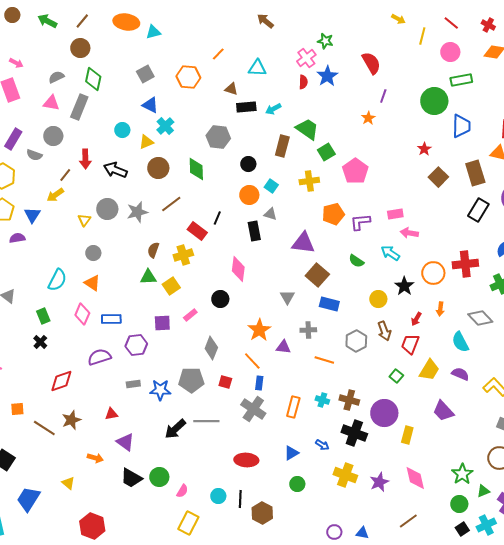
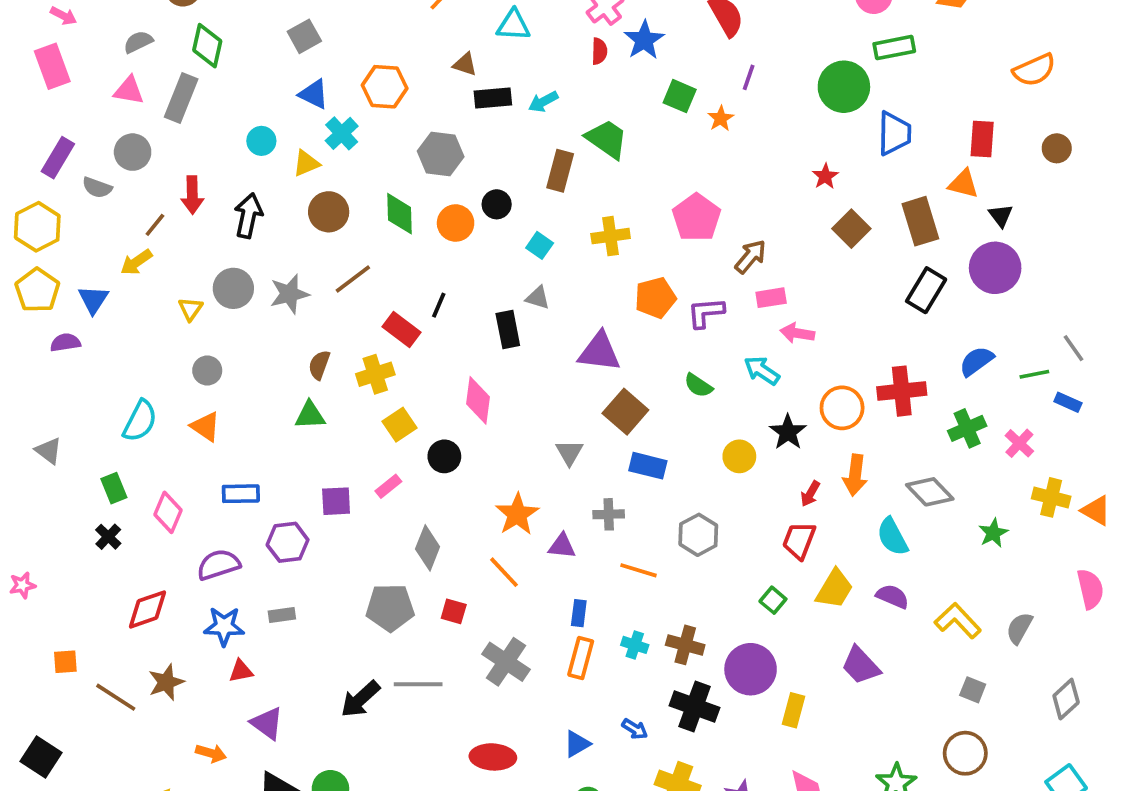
orange hexagon: (188, 77) -> (385, 87), moved
green square: (326, 152) -> (680, 96), moved, turned -36
black arrow: (115, 170) -> (248, 216), turned 80
orange circle: (249, 195) -> (456, 223), moved
yellow square: (171, 286) -> (400, 425), moved
orange arrow: (440, 309) -> (855, 475), size x1.5
pink diamond: (82, 314) -> (168, 512), moved
brown arrow: (384, 331) -> (751, 257), moved, turned -120
blue rectangle: (259, 383) -> (579, 613), moved
blue star: (160, 390) -> (224, 626), moved

